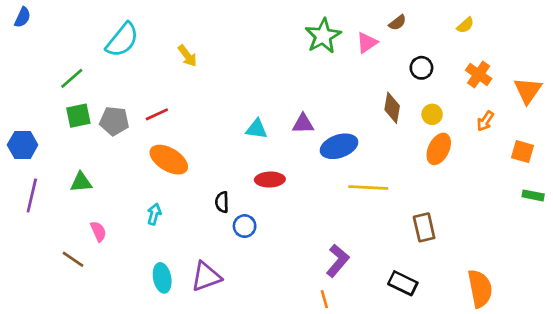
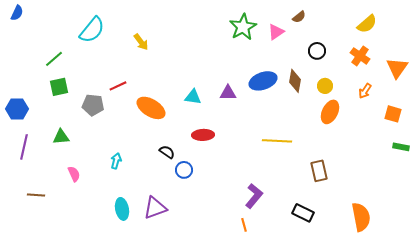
yellow semicircle: (465, 25) -> (367, 24), moved, size x1.5
gray pentagon: (114, 121) -> (93, 105), moved
blue ellipse: (339, 146) -> (263, 81), moved
orange ellipse: (169, 160) -> (151, 108), moved
black semicircle: (222, 202) -> (167, 152), turned 126
brown line: (73, 259) -> (36, 195), moved, turned -30

